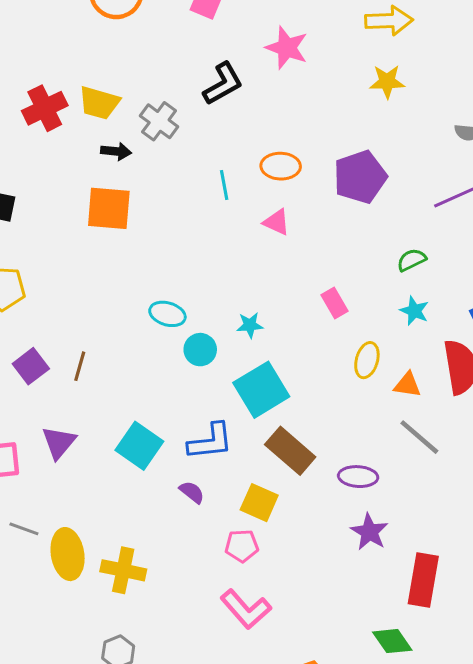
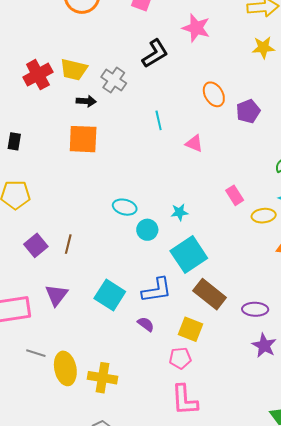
orange ellipse: (281, 166) -> (214, 94), moved, turned 60
purple pentagon: (360, 177) -> (248, 111), size x0.7
yellow ellipse: (367, 360) -> (264, 216), moved, turned 70
pink L-shape: (246, 609) -> (185, 400), turned 40

